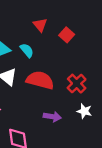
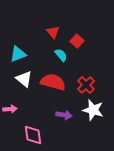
cyan semicircle: (27, 50) -> (61, 55), moved
white star: (84, 111) -> (93, 110), size x1.5

